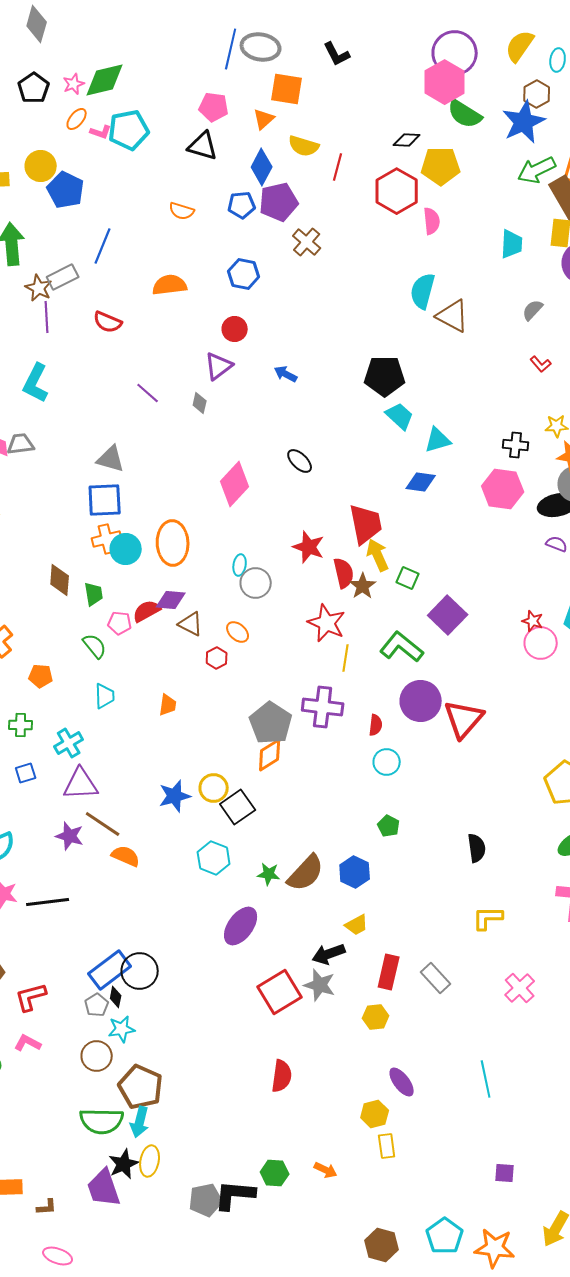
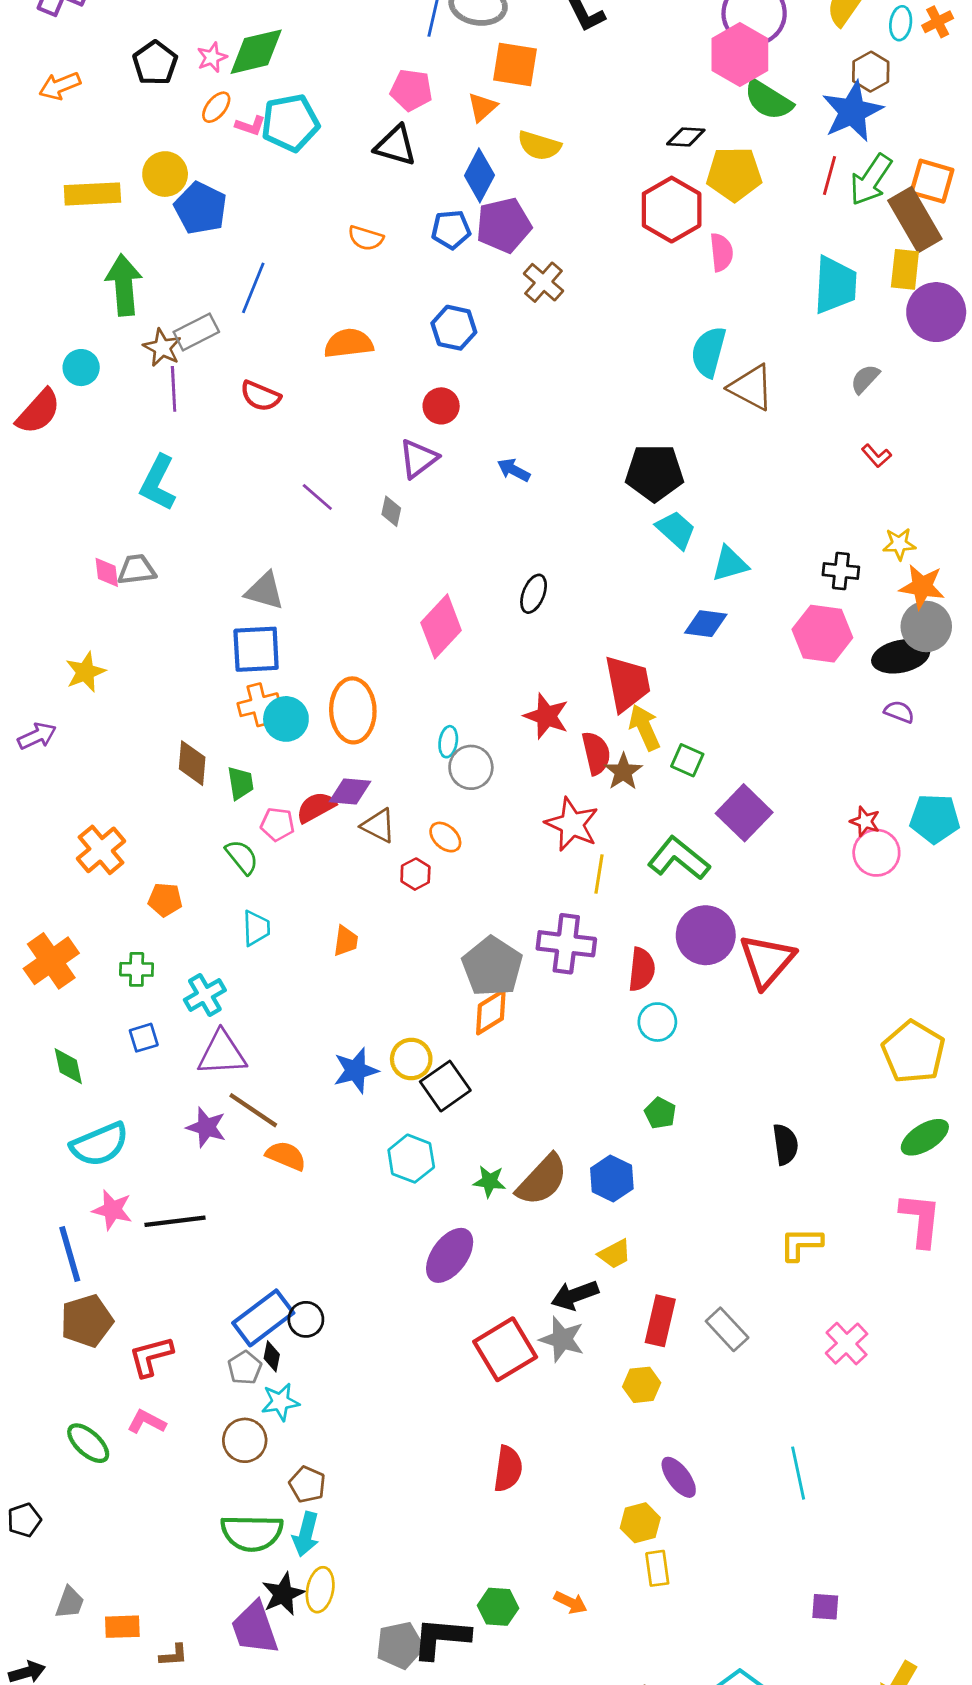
red line: (338, 167) -> (829, 175), moved
green arrow: (537, 170) -> (871, 180), turned -30
cyan trapezoid: (512, 244) -> (835, 285), size x1.4
black ellipse: (300, 461) -> (534, 594), turned 68
red semicircle: (376, 725) -> (642, 969), size x1.4
black circle: (140, 971) -> (306, 1319), size x0.7
brown pentagon: (141, 1087) -> (307, 1484), size x0.6

